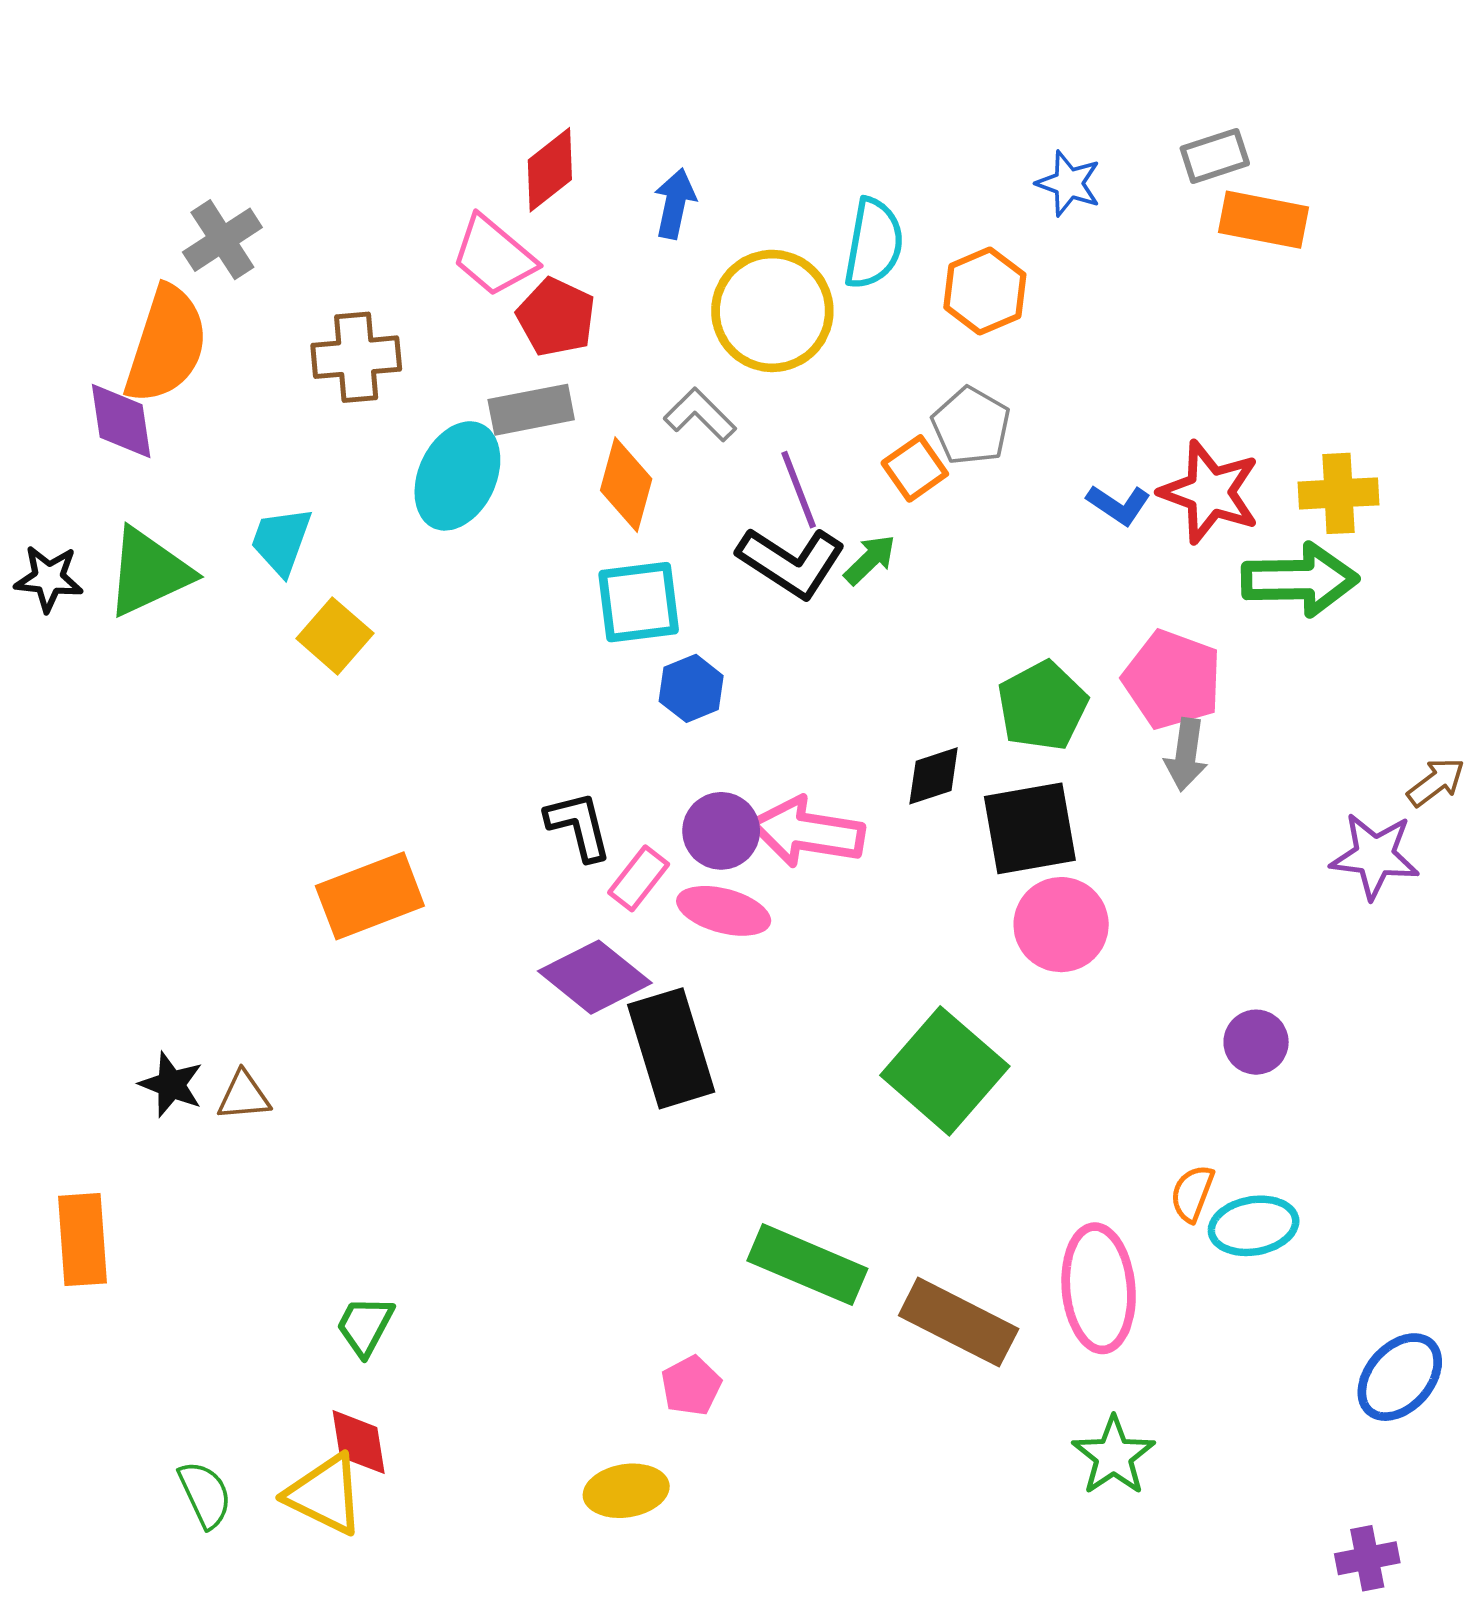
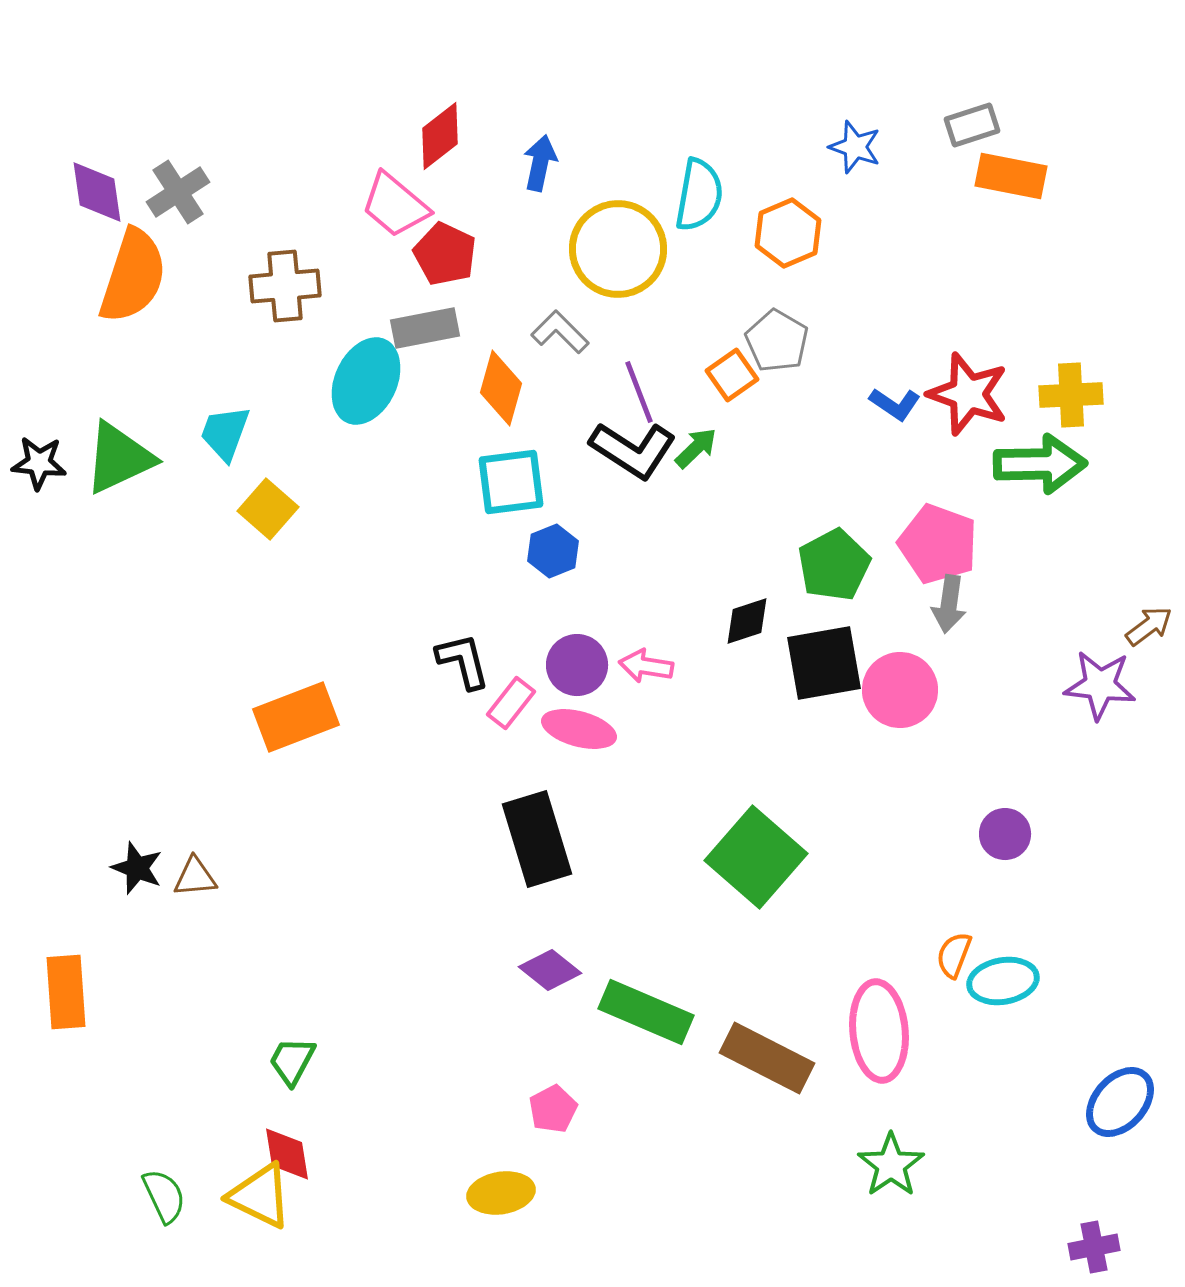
purple diamond: (121, 421) -> (97, 192), moved
pink arrow: (807, 832) -> (646, 666), size x0.6
pink circle: (1061, 925) -> (900, 690), moved
purple diamond: (595, 977) -> (550, 970), moved, size x0.7

